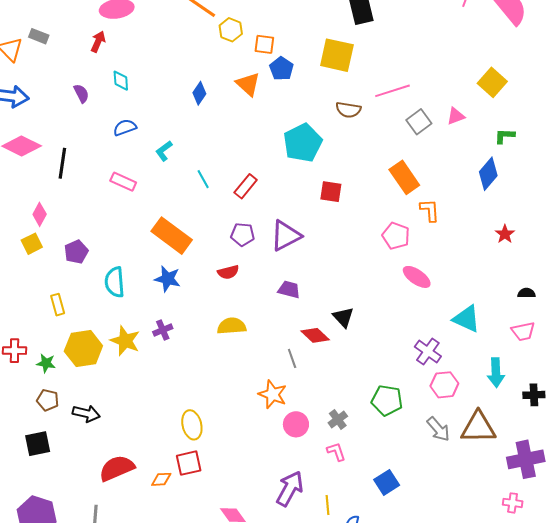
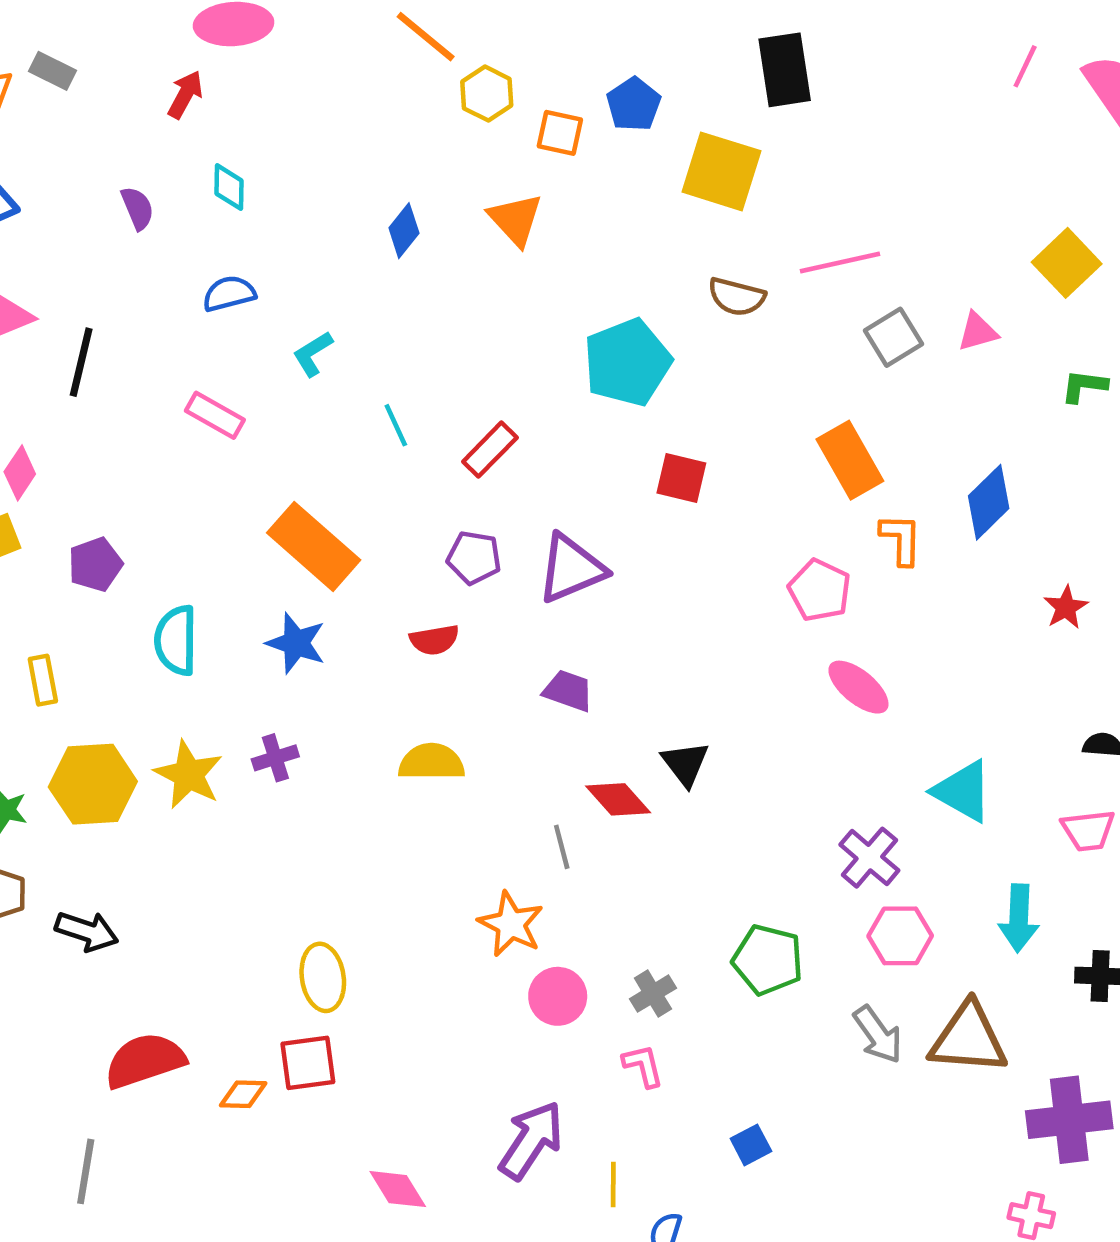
blue pentagon: (281, 69) -> (634, 104), moved
blue diamond: (488, 174) -> (989, 502), moved
blue square: (387, 482) -> (751, 1145), size x0.7

